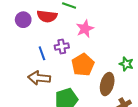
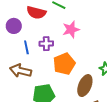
purple circle: (23, 20) -> (14, 26), moved

